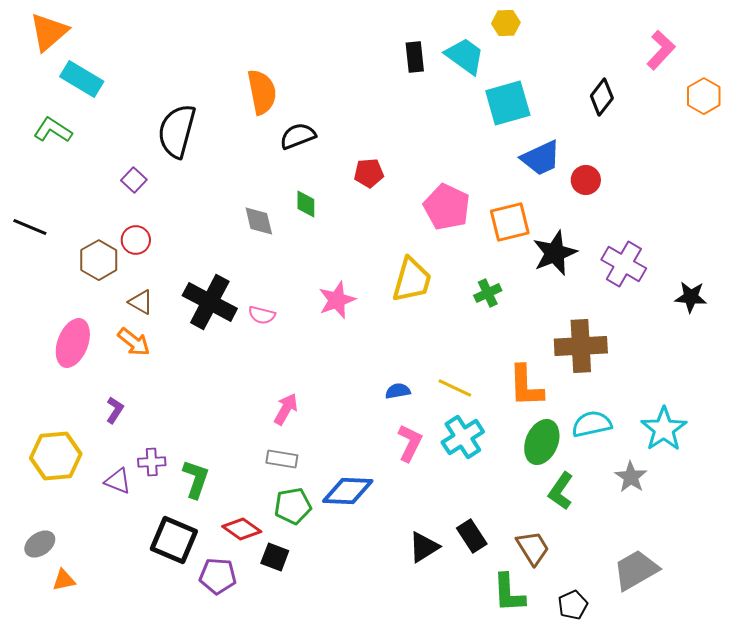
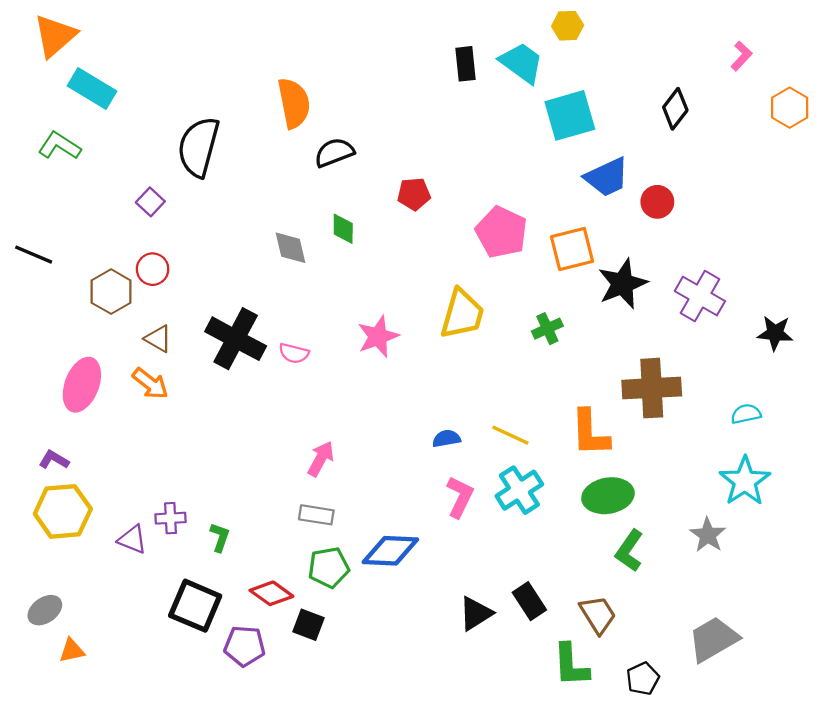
pink L-shape: (661, 50) -> (741, 56), size x0.7
purple L-shape: (115, 410) -> (54, 460), moved, turned -92
cyan semicircle: (592, 424) -> (746, 414), moved, size x0.7
green ellipse: (542, 442) -> (608, 496), turned 57
green L-shape: (196, 479) -> (220, 537), size x0.7

